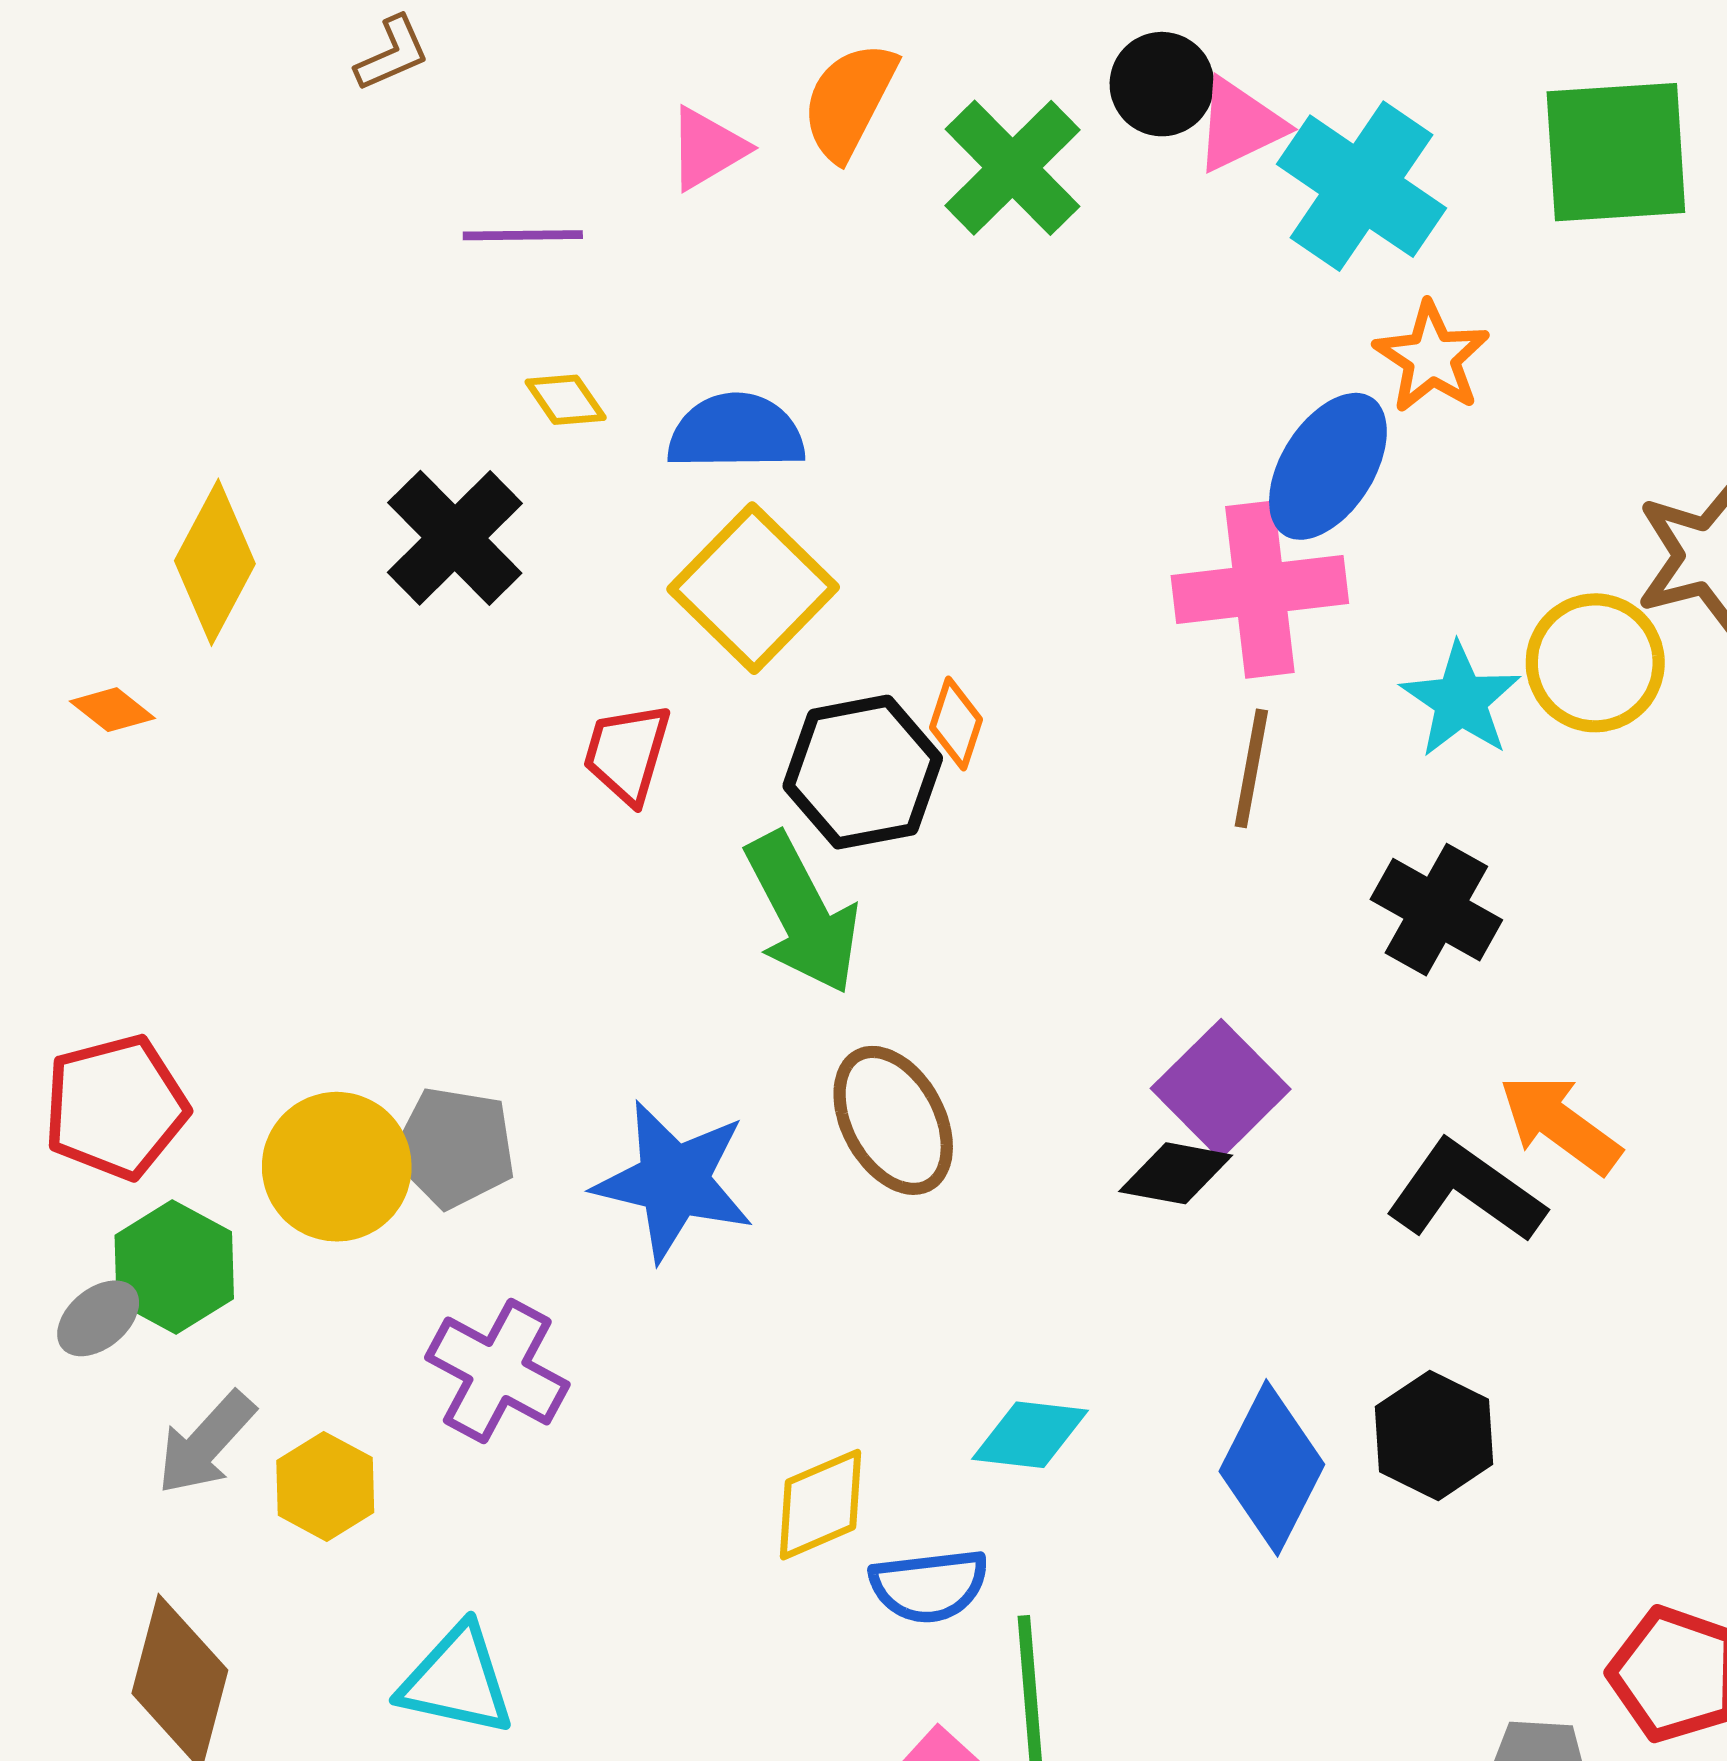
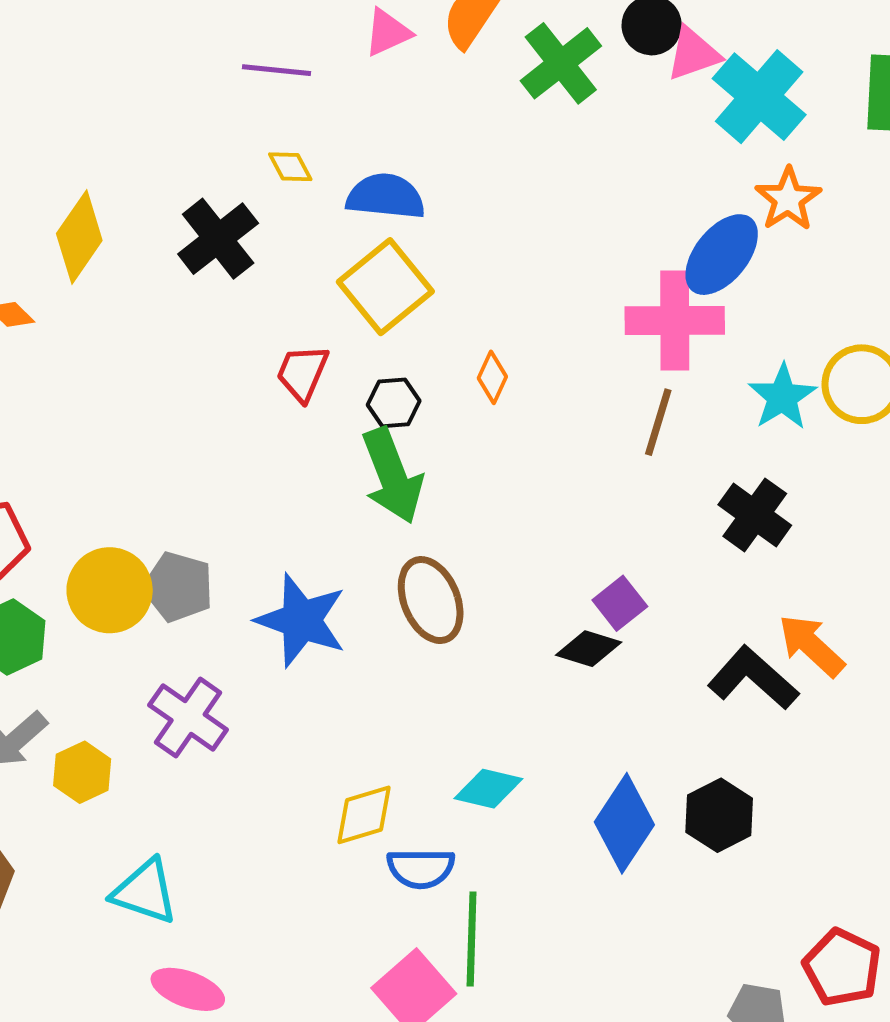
black hexagon: (863, 772) -> (394, 403), moved, size x0.6
purple square: (1221, 1089) -> (620, 603), size x0.7

